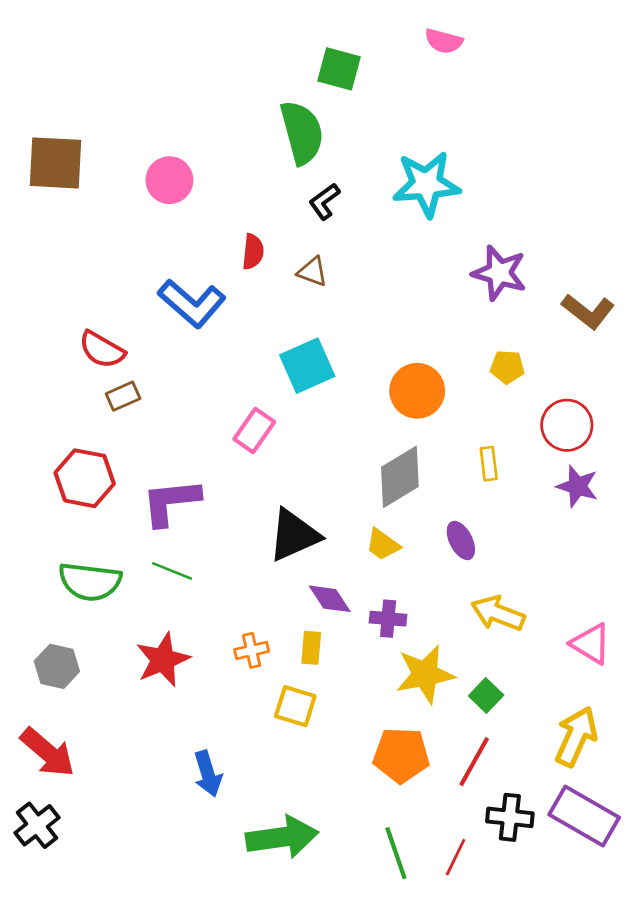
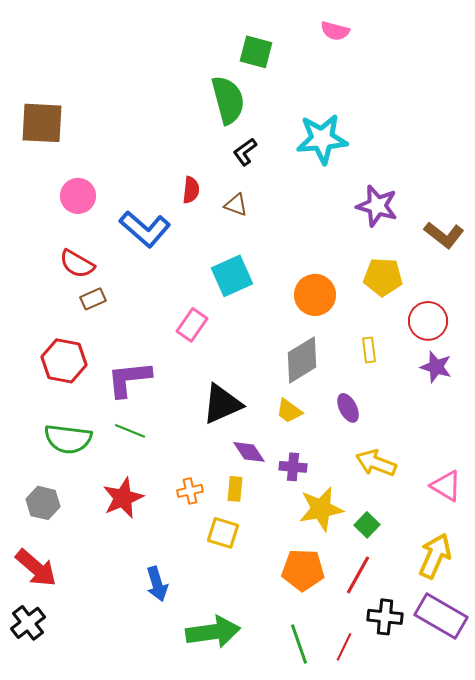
pink circle: (169, 180) -> (78, 196), moved
yellow pentagon: (507, 367) -> (383, 277), size x1.5

